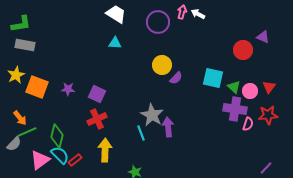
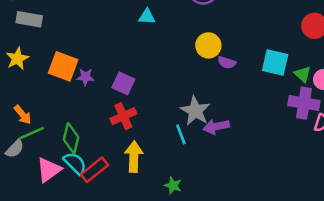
purple semicircle: (176, 78) -> (227, 62), turned 64
orange square: (37, 87) -> (63, 66), moved
purple arrow: (168, 127) -> (216, 127), turned -96
red rectangle: (75, 160) -> (95, 170), size x1.5

